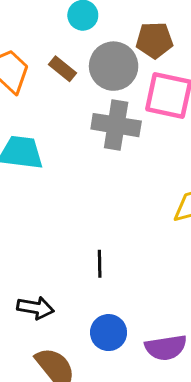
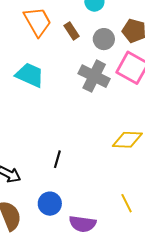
gray circle: (114, 66) -> (104, 39), size x0.7

